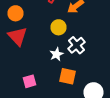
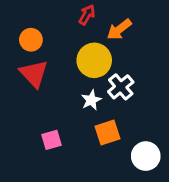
yellow circle: (58, 27) -> (94, 60), size x1.5
orange square: (68, 76) -> (107, 132), turned -30

